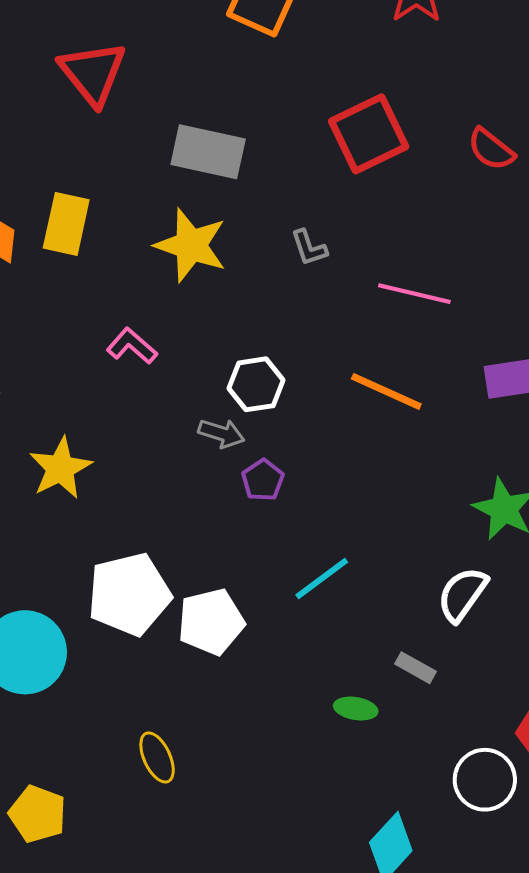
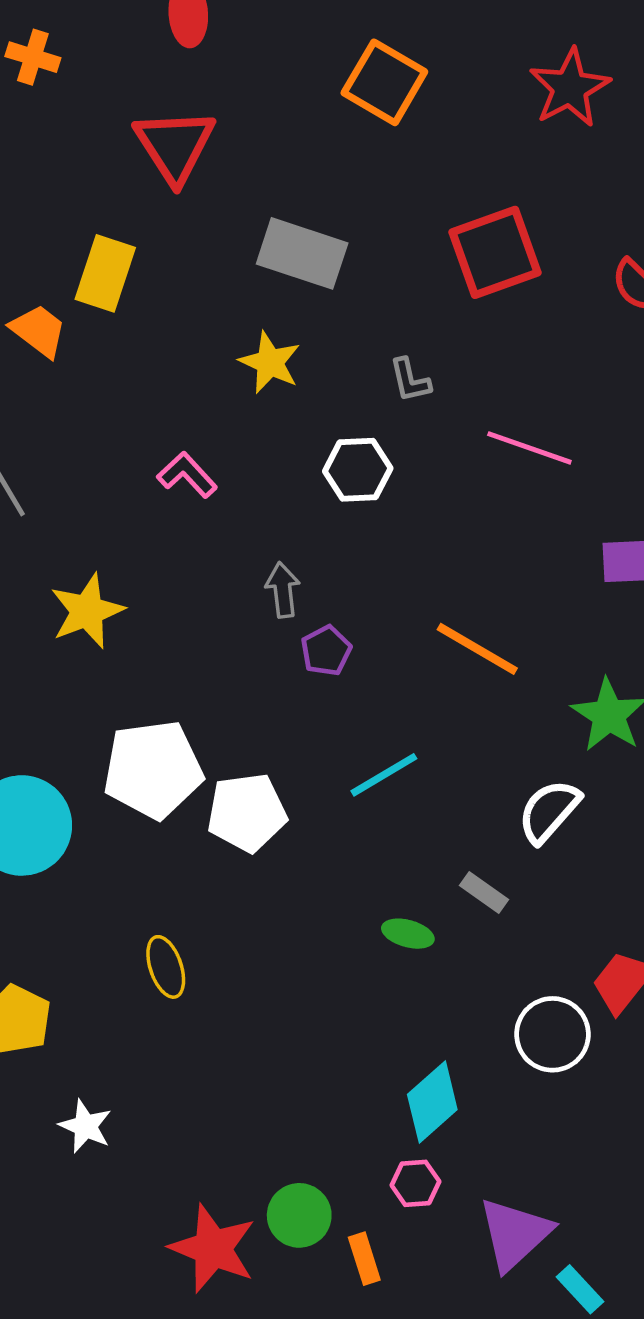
yellow rectangle: (66, 224) -> (105, 273), moved
yellow star: (191, 245) -> (270, 362), size x0.7
white hexagon: (256, 384) -> (358, 470), moved
orange line: (386, 391) -> (477, 649), moved
gray arrow: (221, 433) -> (283, 590), turned -120

